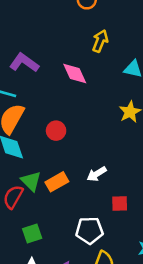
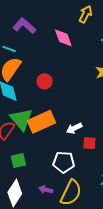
white arrow: (97, 174) -> (74, 128), moved
green triangle: (31, 181) -> (21, 119), size x1.4
orange rectangle: (57, 182) -> (42, 122), size x1.5

